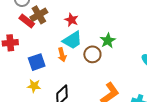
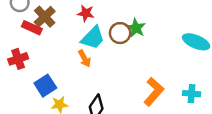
brown circle: (92, 54) -> (120, 33), moved
blue square: (37, 62) -> (45, 86), moved

